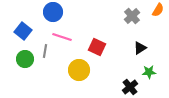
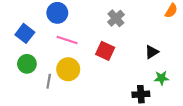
gray cross: (132, 16) -> (116, 18), moved
gray line: (45, 51) -> (49, 81), moved
yellow circle: (79, 70) -> (68, 69), moved
black cross: (130, 87) -> (141, 94), turned 35

